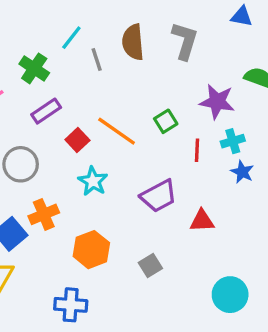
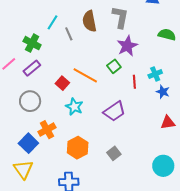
purple star: (217, 102) -> (127, 46), moved, turned -30
purple rectangle: (46, 111) -> (32, 68), moved
red triangle: (202, 221) -> (168, 123), moved

